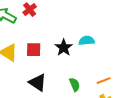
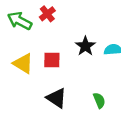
black star: (64, 48) -> (85, 46), moved

